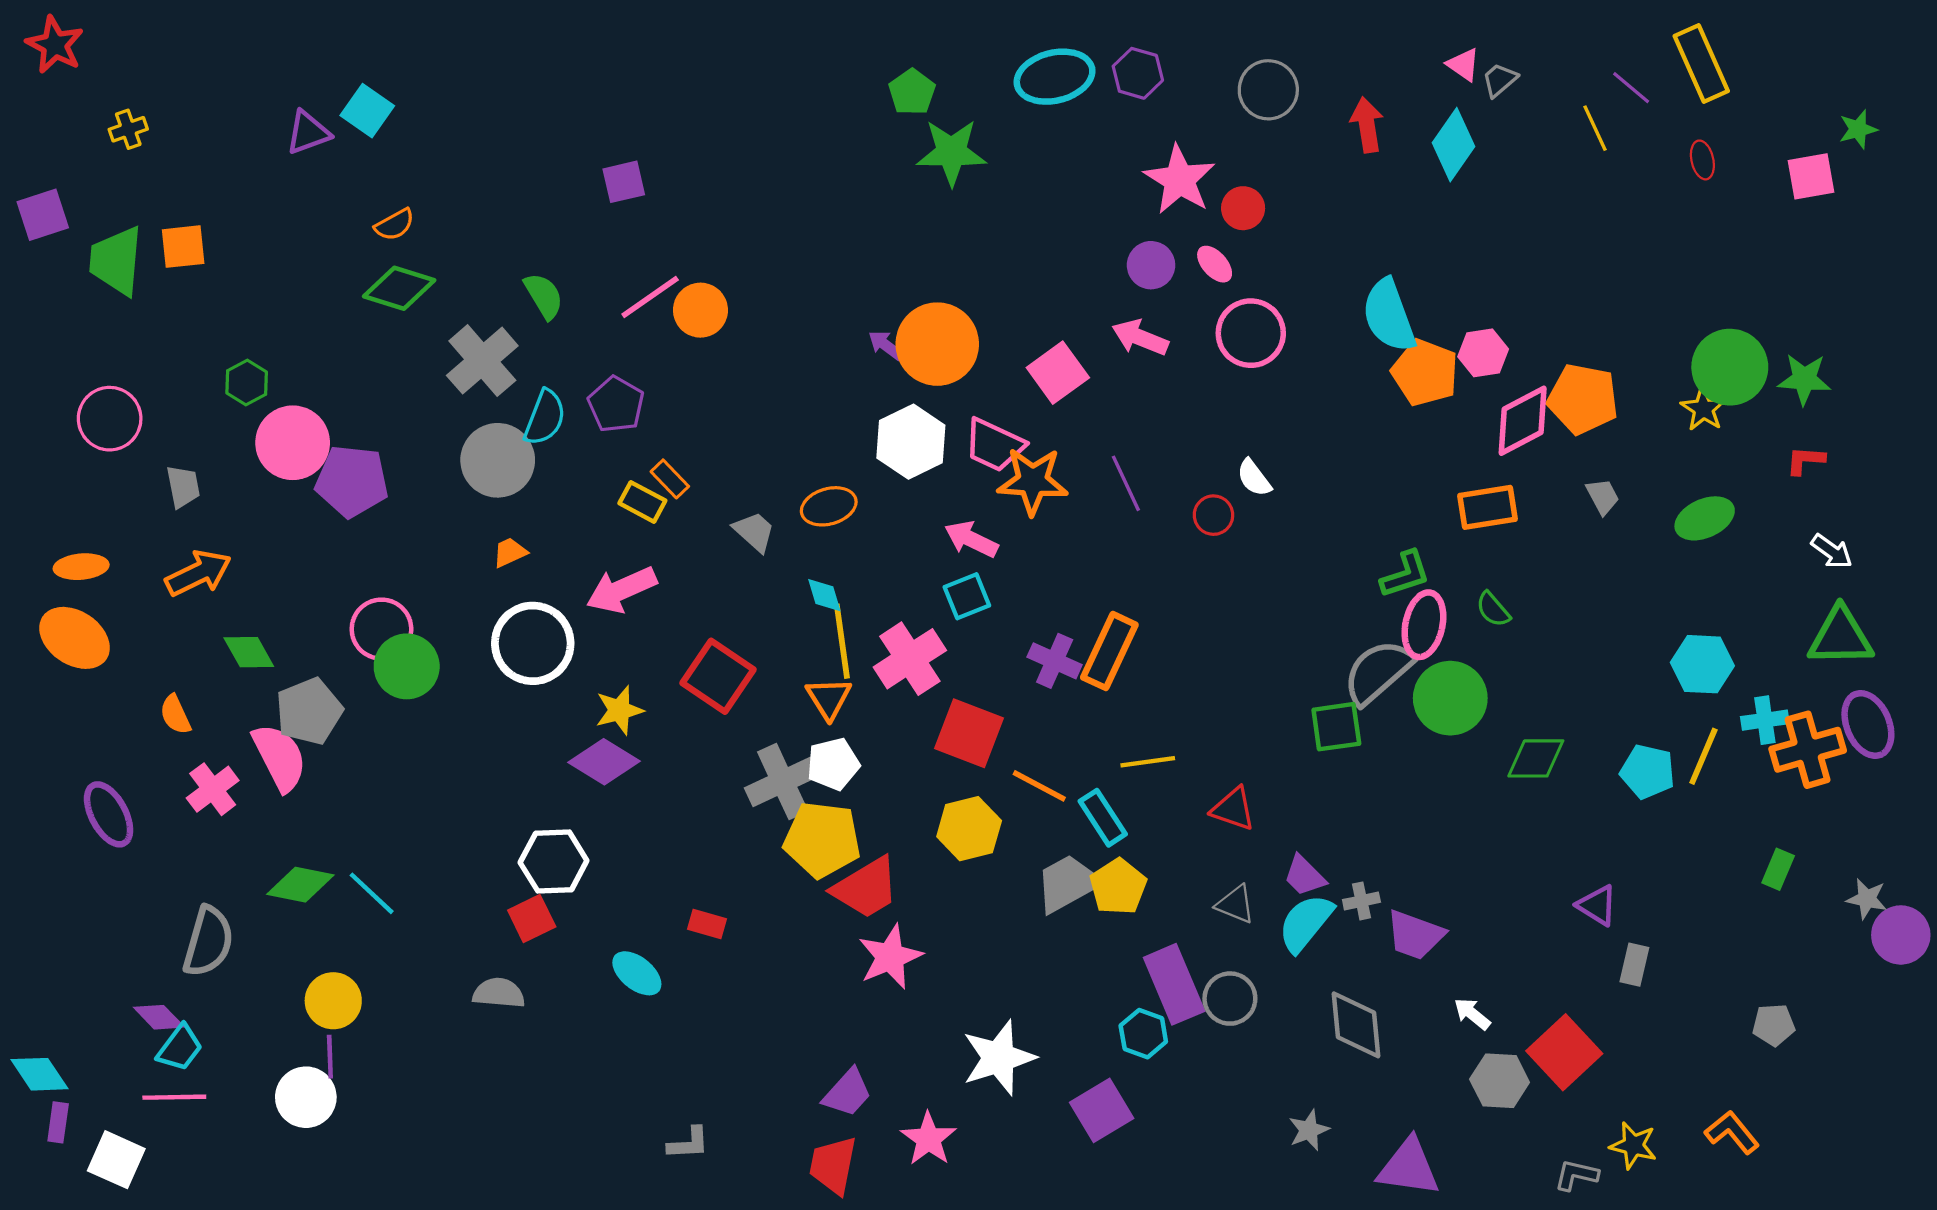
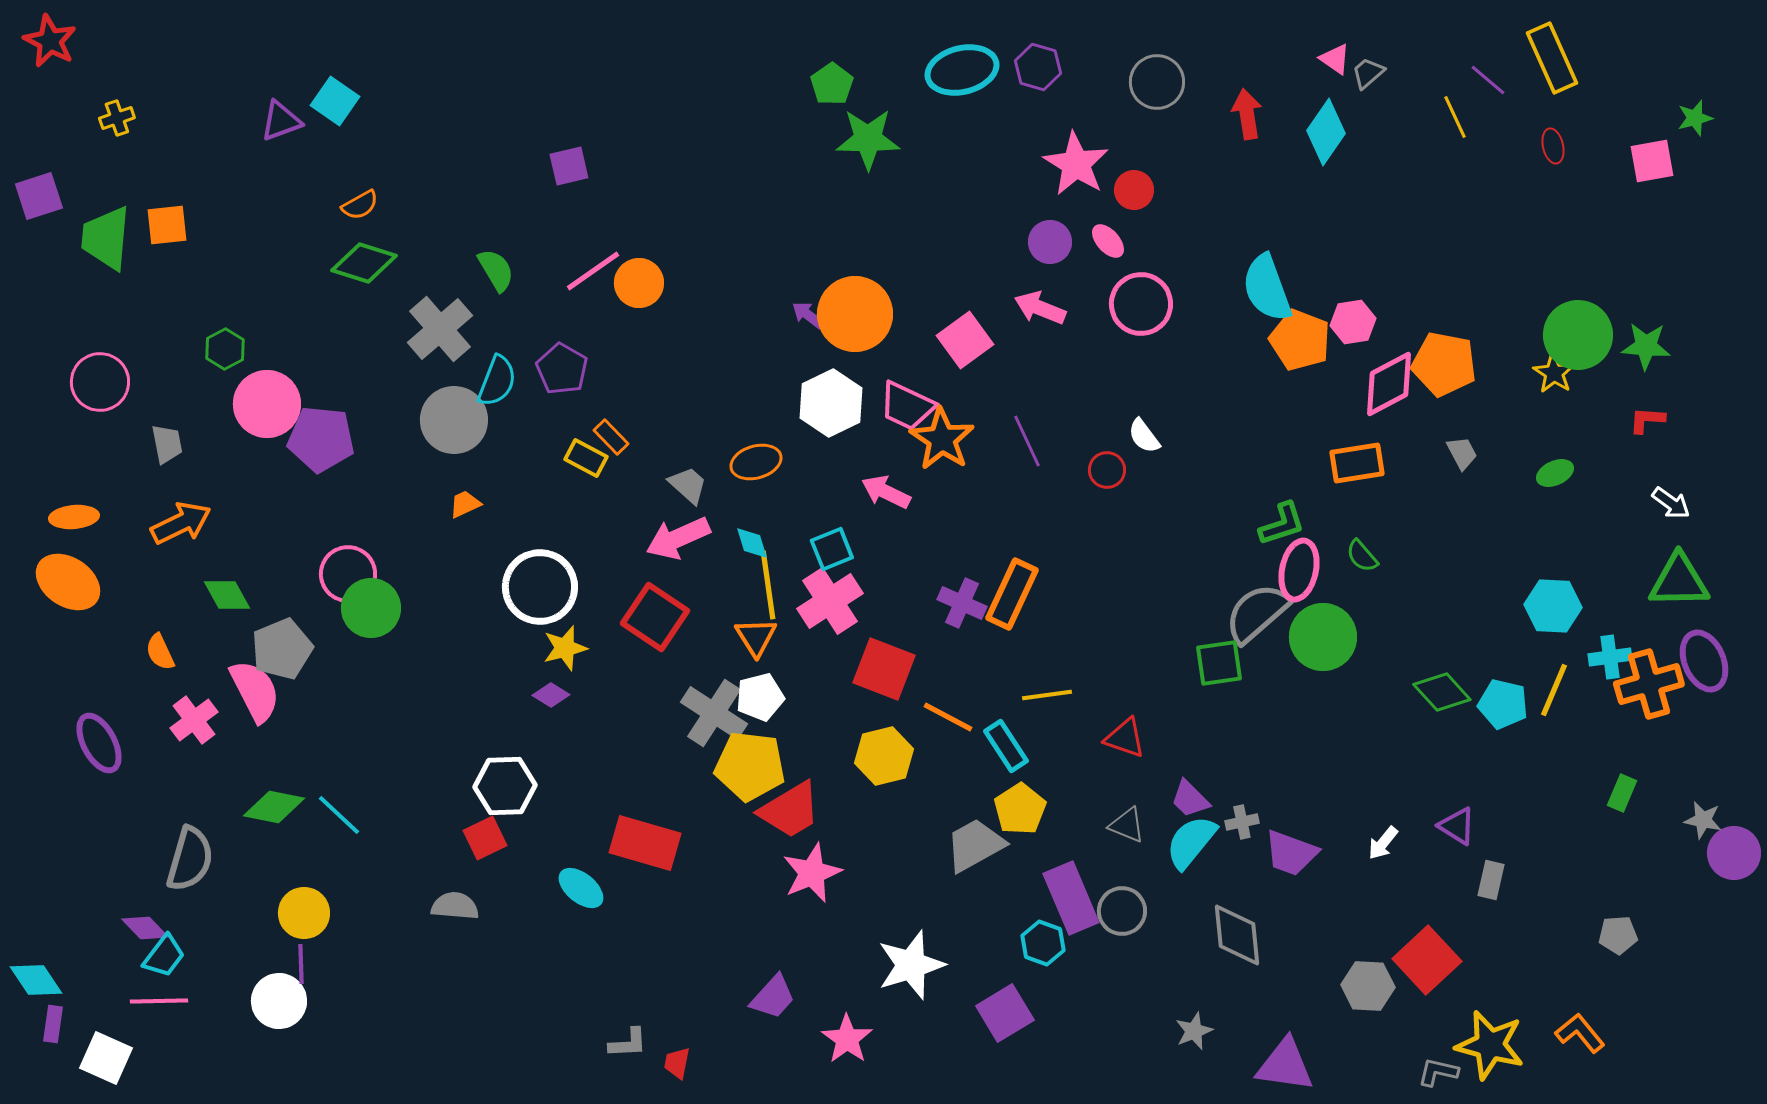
orange star: (1033, 481) -> (942, 439), turned 30
green ellipse: (1705, 518) -> (1555, 473), size x0.7
pink arrow: (622, 590) -> (678, 538), moved
cyan square: (967, 596) -> (832, 549), moved
white circle: (533, 643) -> (540, 587), moved
green diamond: (1536, 758) -> (1442, 692), moved, turned 48
purple diamond: (604, 762) -> (551, 695), size x0.6
gray cross: (783, 781) -> (714, 713), turned -32
gray trapezoid: (1068, 883) -> (975, 845), moved
red rectangle: (707, 924) -> (645, 843), size x2.0
white arrow: (1472, 1014) -> (1383, 843), moved, turned -90
yellow star: (1633, 1145) -> (1490, 1045), size x1.6
red trapezoid: (833, 1165) -> (677, 1063), moved, size x0.6

